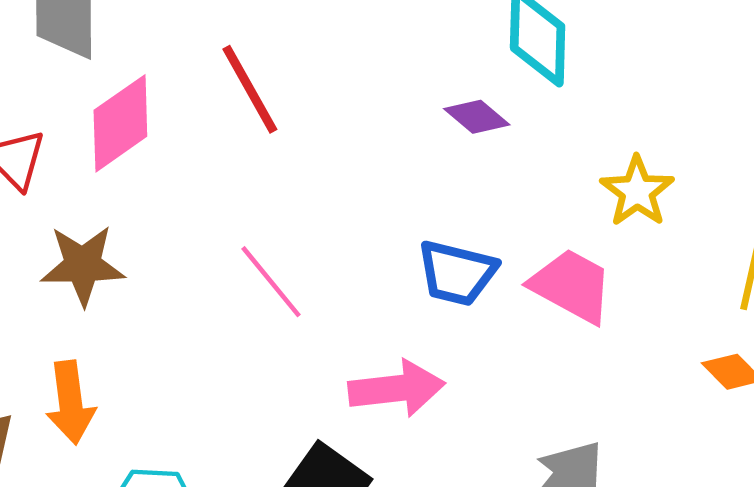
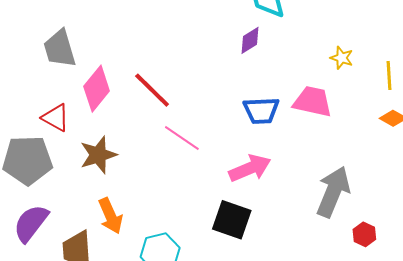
red line: (250, 89) -> (152, 90), moved
purple diamond: (477, 117) -> (250, 40), turned -56
yellow star: (637, 191) -> (342, 58), moved, size x0.7

